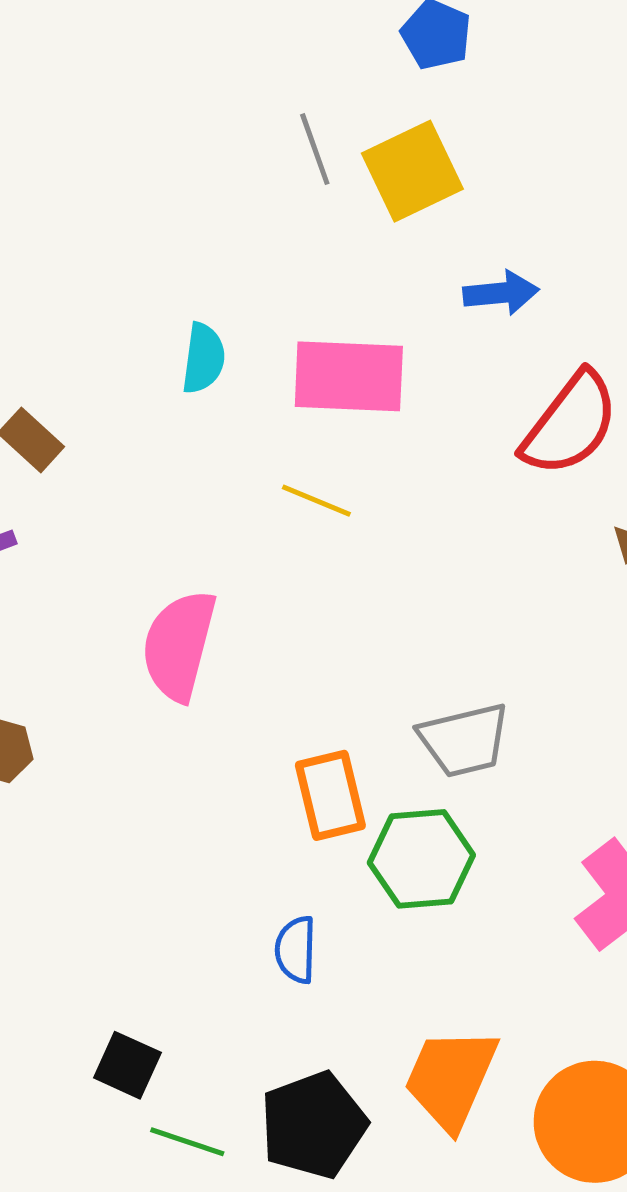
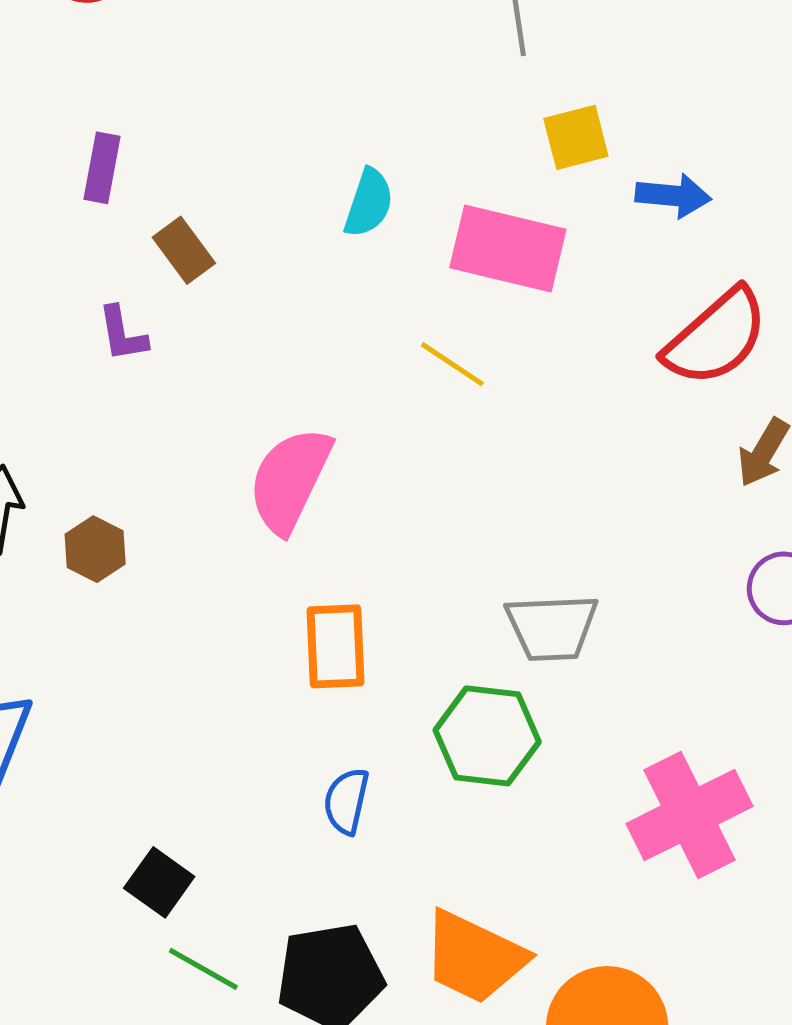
yellow square: (412, 171) -> (576, 137), moved, size x0.7
orange rectangle: (330, 795) -> (335, 646), moved
orange trapezoid: (451, 1078) -> (474, 957), turned -99

